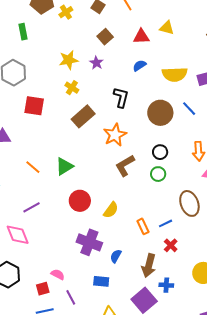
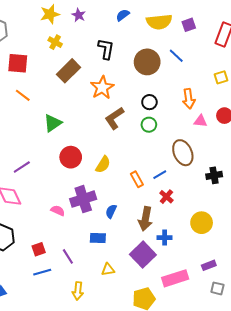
orange line: (33, 167) -> (23, 95), moved
purple cross: (89, 242) -> (83, 199), turned -35
pink semicircle: (58, 274) -> (58, 211), moved

